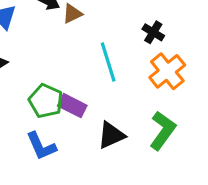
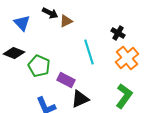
green pentagon: (46, 101) -> (39, 66), moved
black triangle: (111, 135) -> (80, 99), moved

